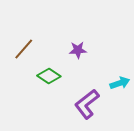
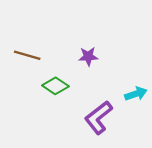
brown line: (24, 49) -> (27, 55), turned 65

